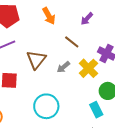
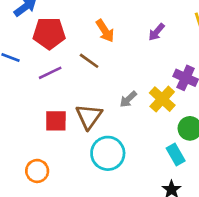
brown line: (72, 42) -> (89, 61), moved
brown triangle: (36, 60) -> (89, 117), moved

